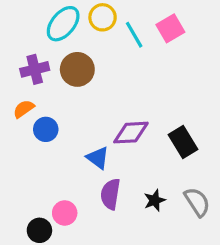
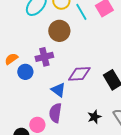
purple cross: (35, 69) -> (44, 57), moved
brown circle: (77, 69) -> (59, 31), moved
purple semicircle: (110, 194) -> (55, 113), moved

